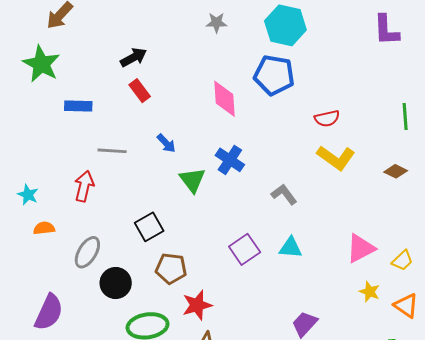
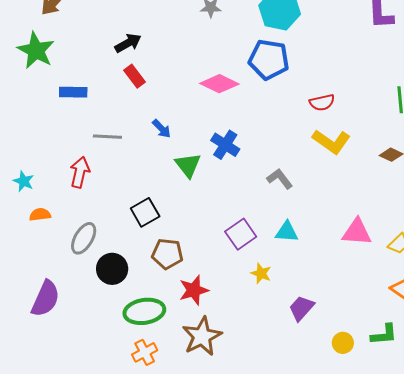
pink diamond: (224, 99) -> (219, 84), turned -60
pink triangle: (361, 248) -> (357, 232), turned 32
yellow star: (369, 292) -> (261, 273), moved

